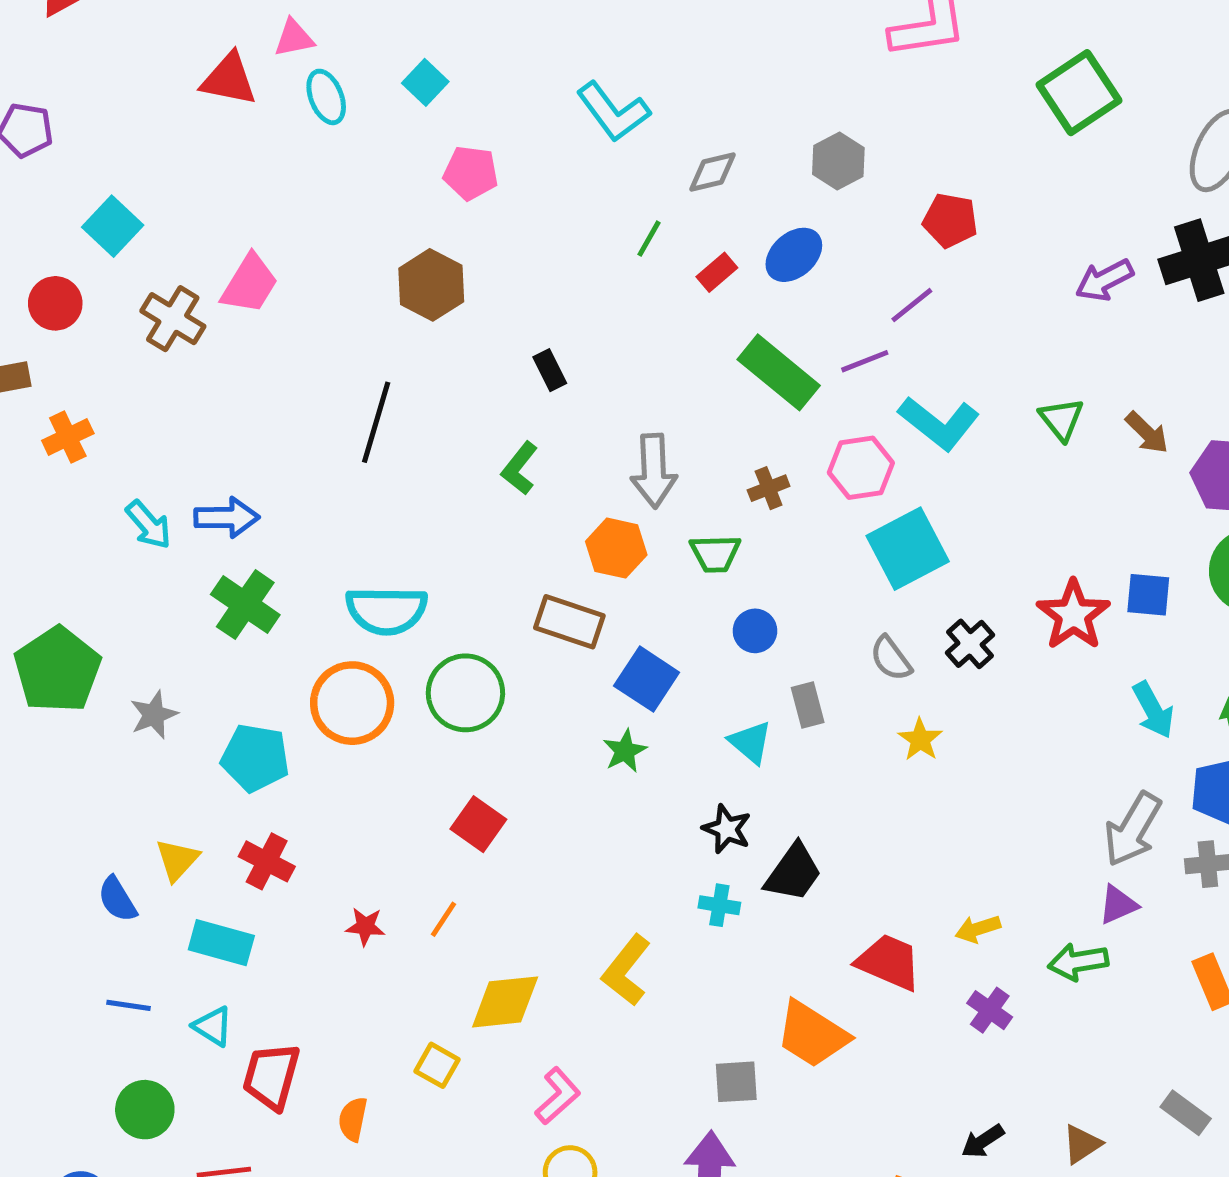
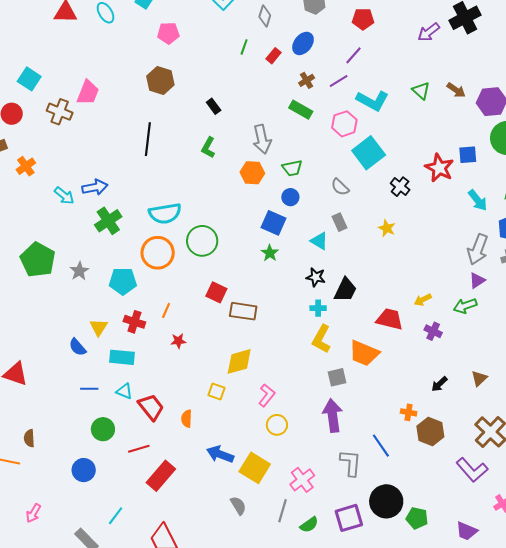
gray diamond: (712, 172) -> (265, 16), turned -50
green rectangle: (779, 372) -> (301, 110), moved, size x0.7
brown cross: (769, 488) -> (307, 80), moved
green cross: (245, 605) -> (108, 221), turned 32
brown rectangle: (569, 622) -> (243, 311), moved
blue circle: (755, 631) -> (290, 197), moved
gray semicircle: (891, 658) -> (340, 187), moved
orange line: (444, 919) -> (166, 310), moved
yellow L-shape: (626, 970) -> (321, 339), moved
red trapezoid: (271, 1076) -> (151, 407), turned 136

